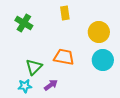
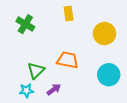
cyan circle: (103, 60) -> (109, 75), moved

